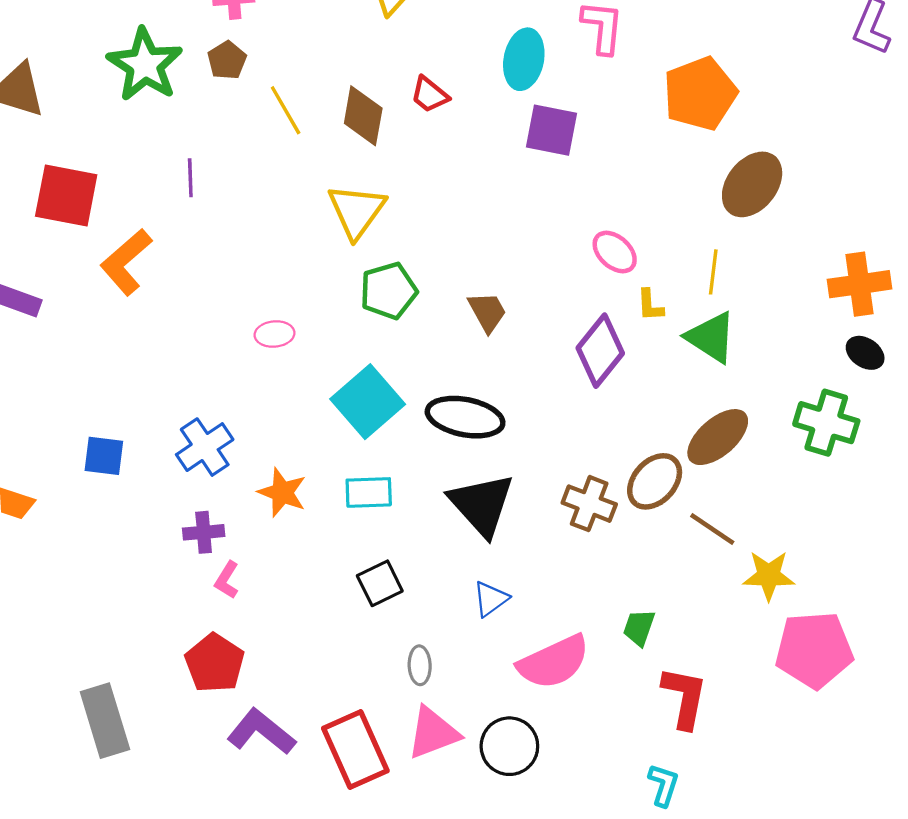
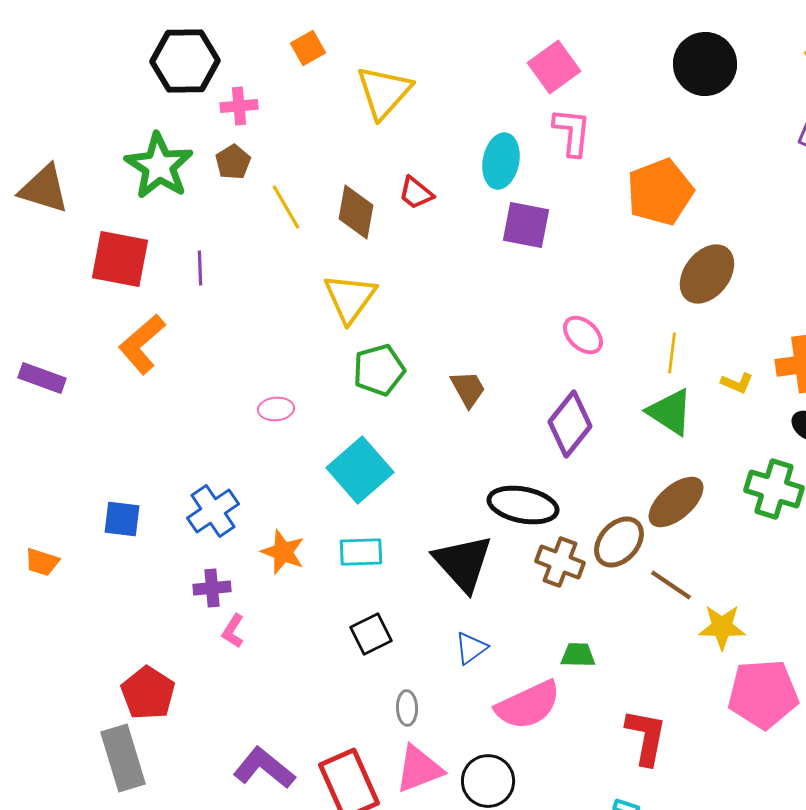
red square: (66, 196) -> (120, 259), moved
yellow L-shape: (650, 305) -> (737, 383), moved, turned -64
black ellipse: (465, 417) -> (523, 505), moved
green trapezoid: (639, 628) -> (578, 655), moved, turned 72
red pentagon: (215, 663) -> (148, 693), moved

